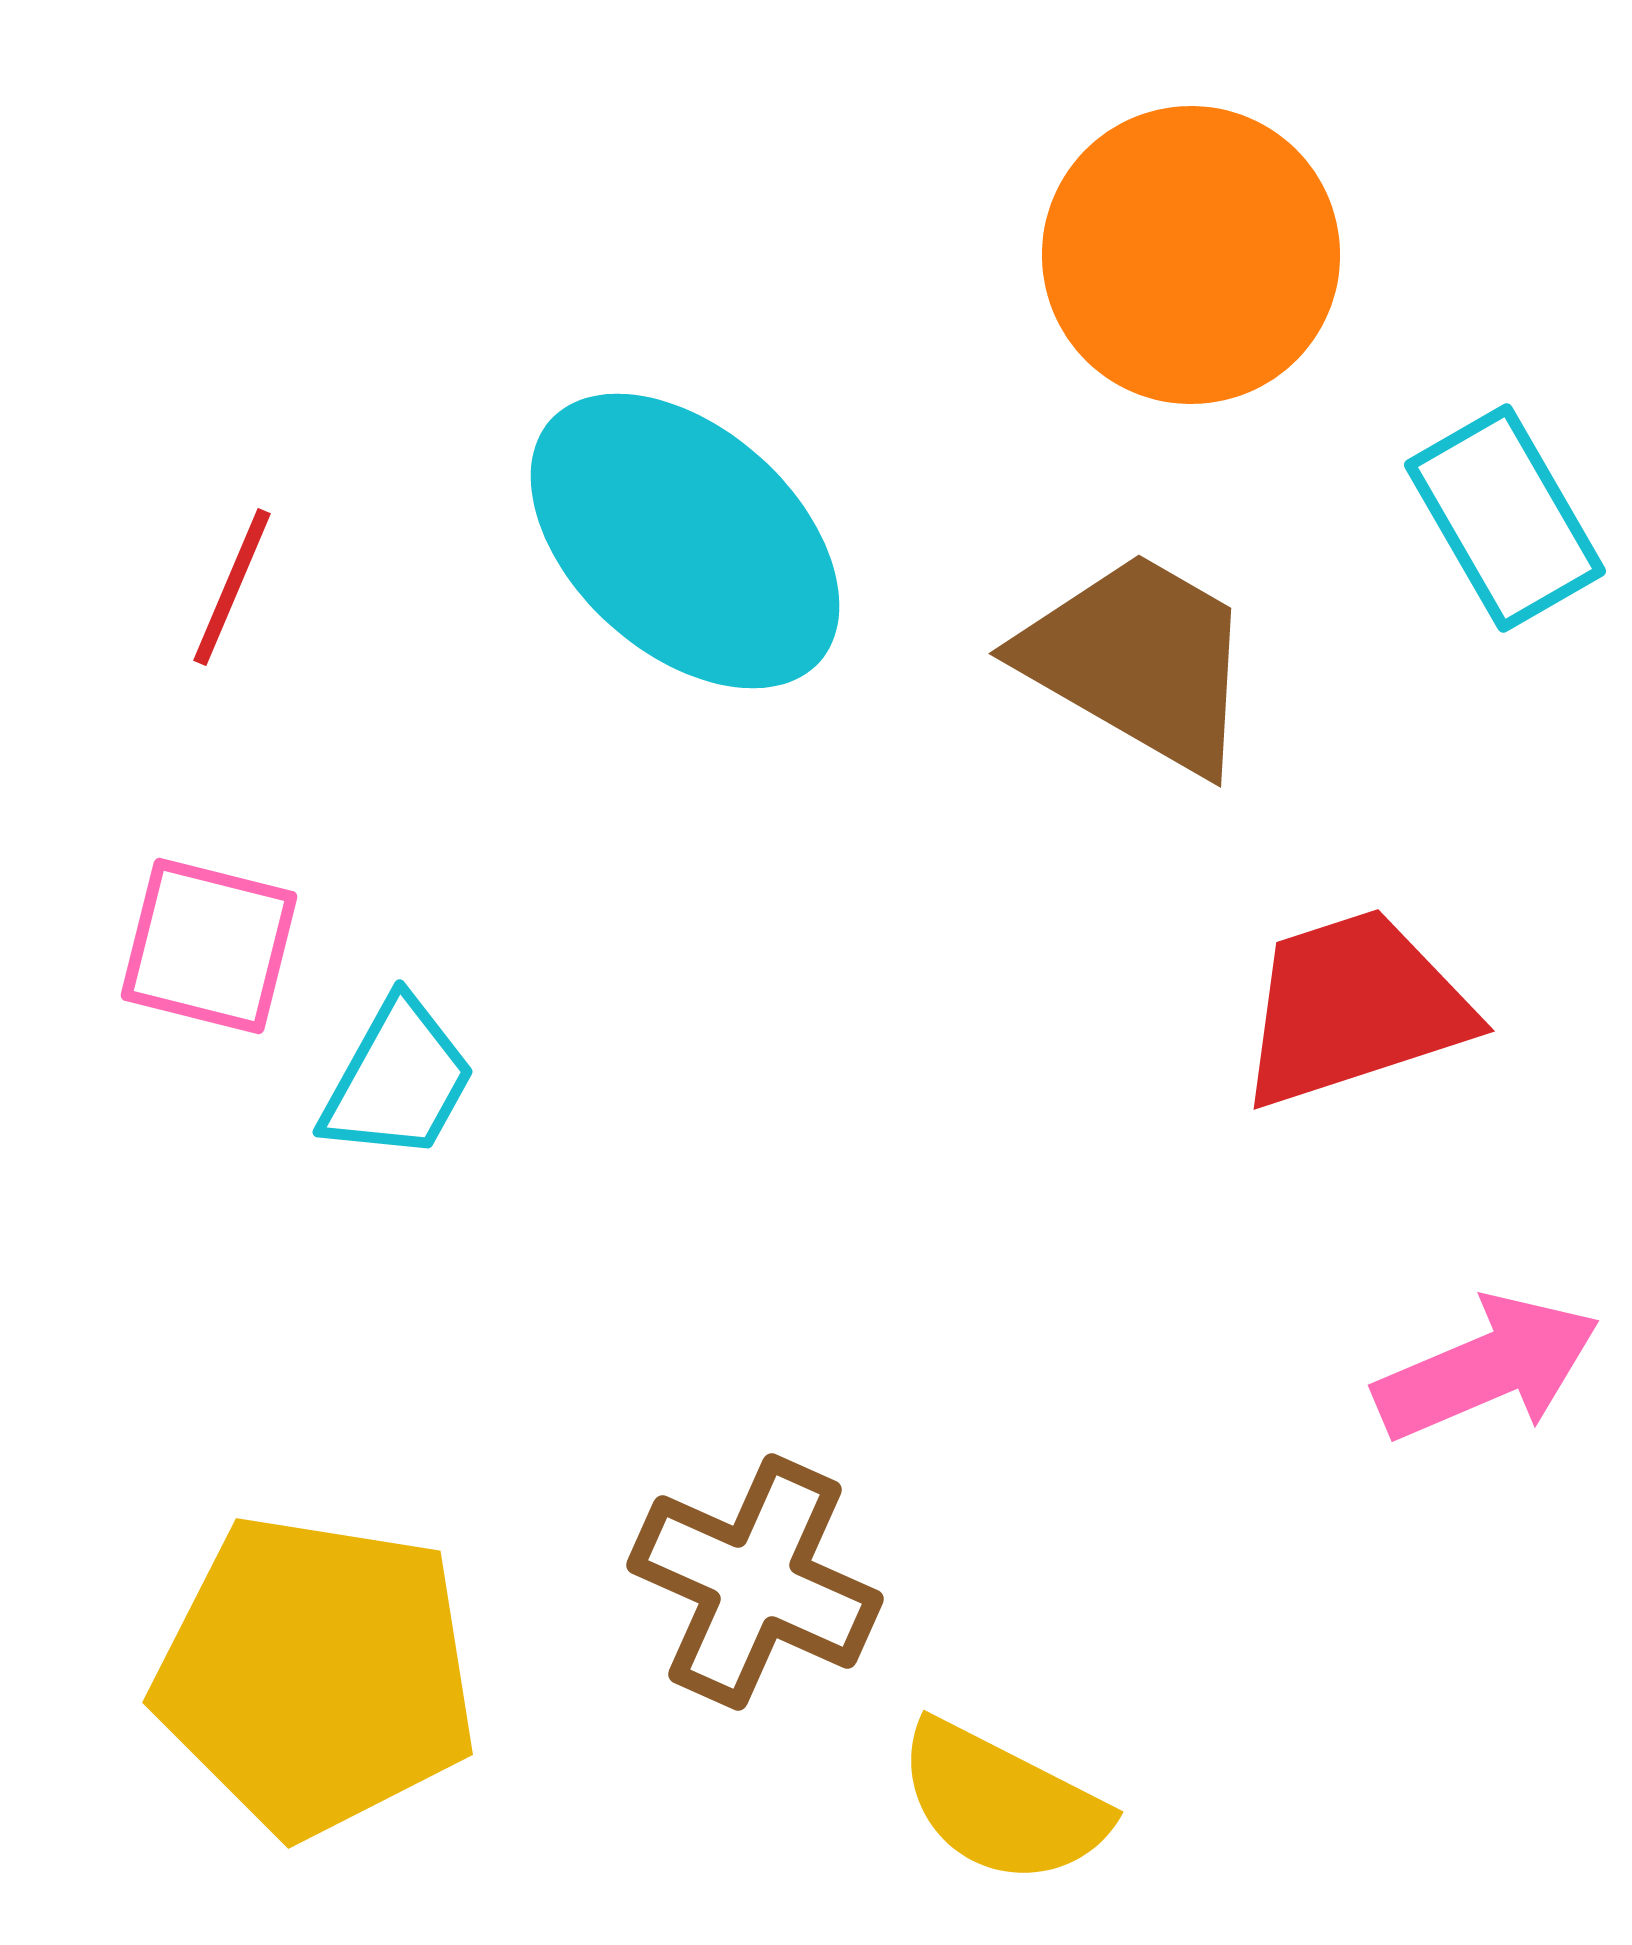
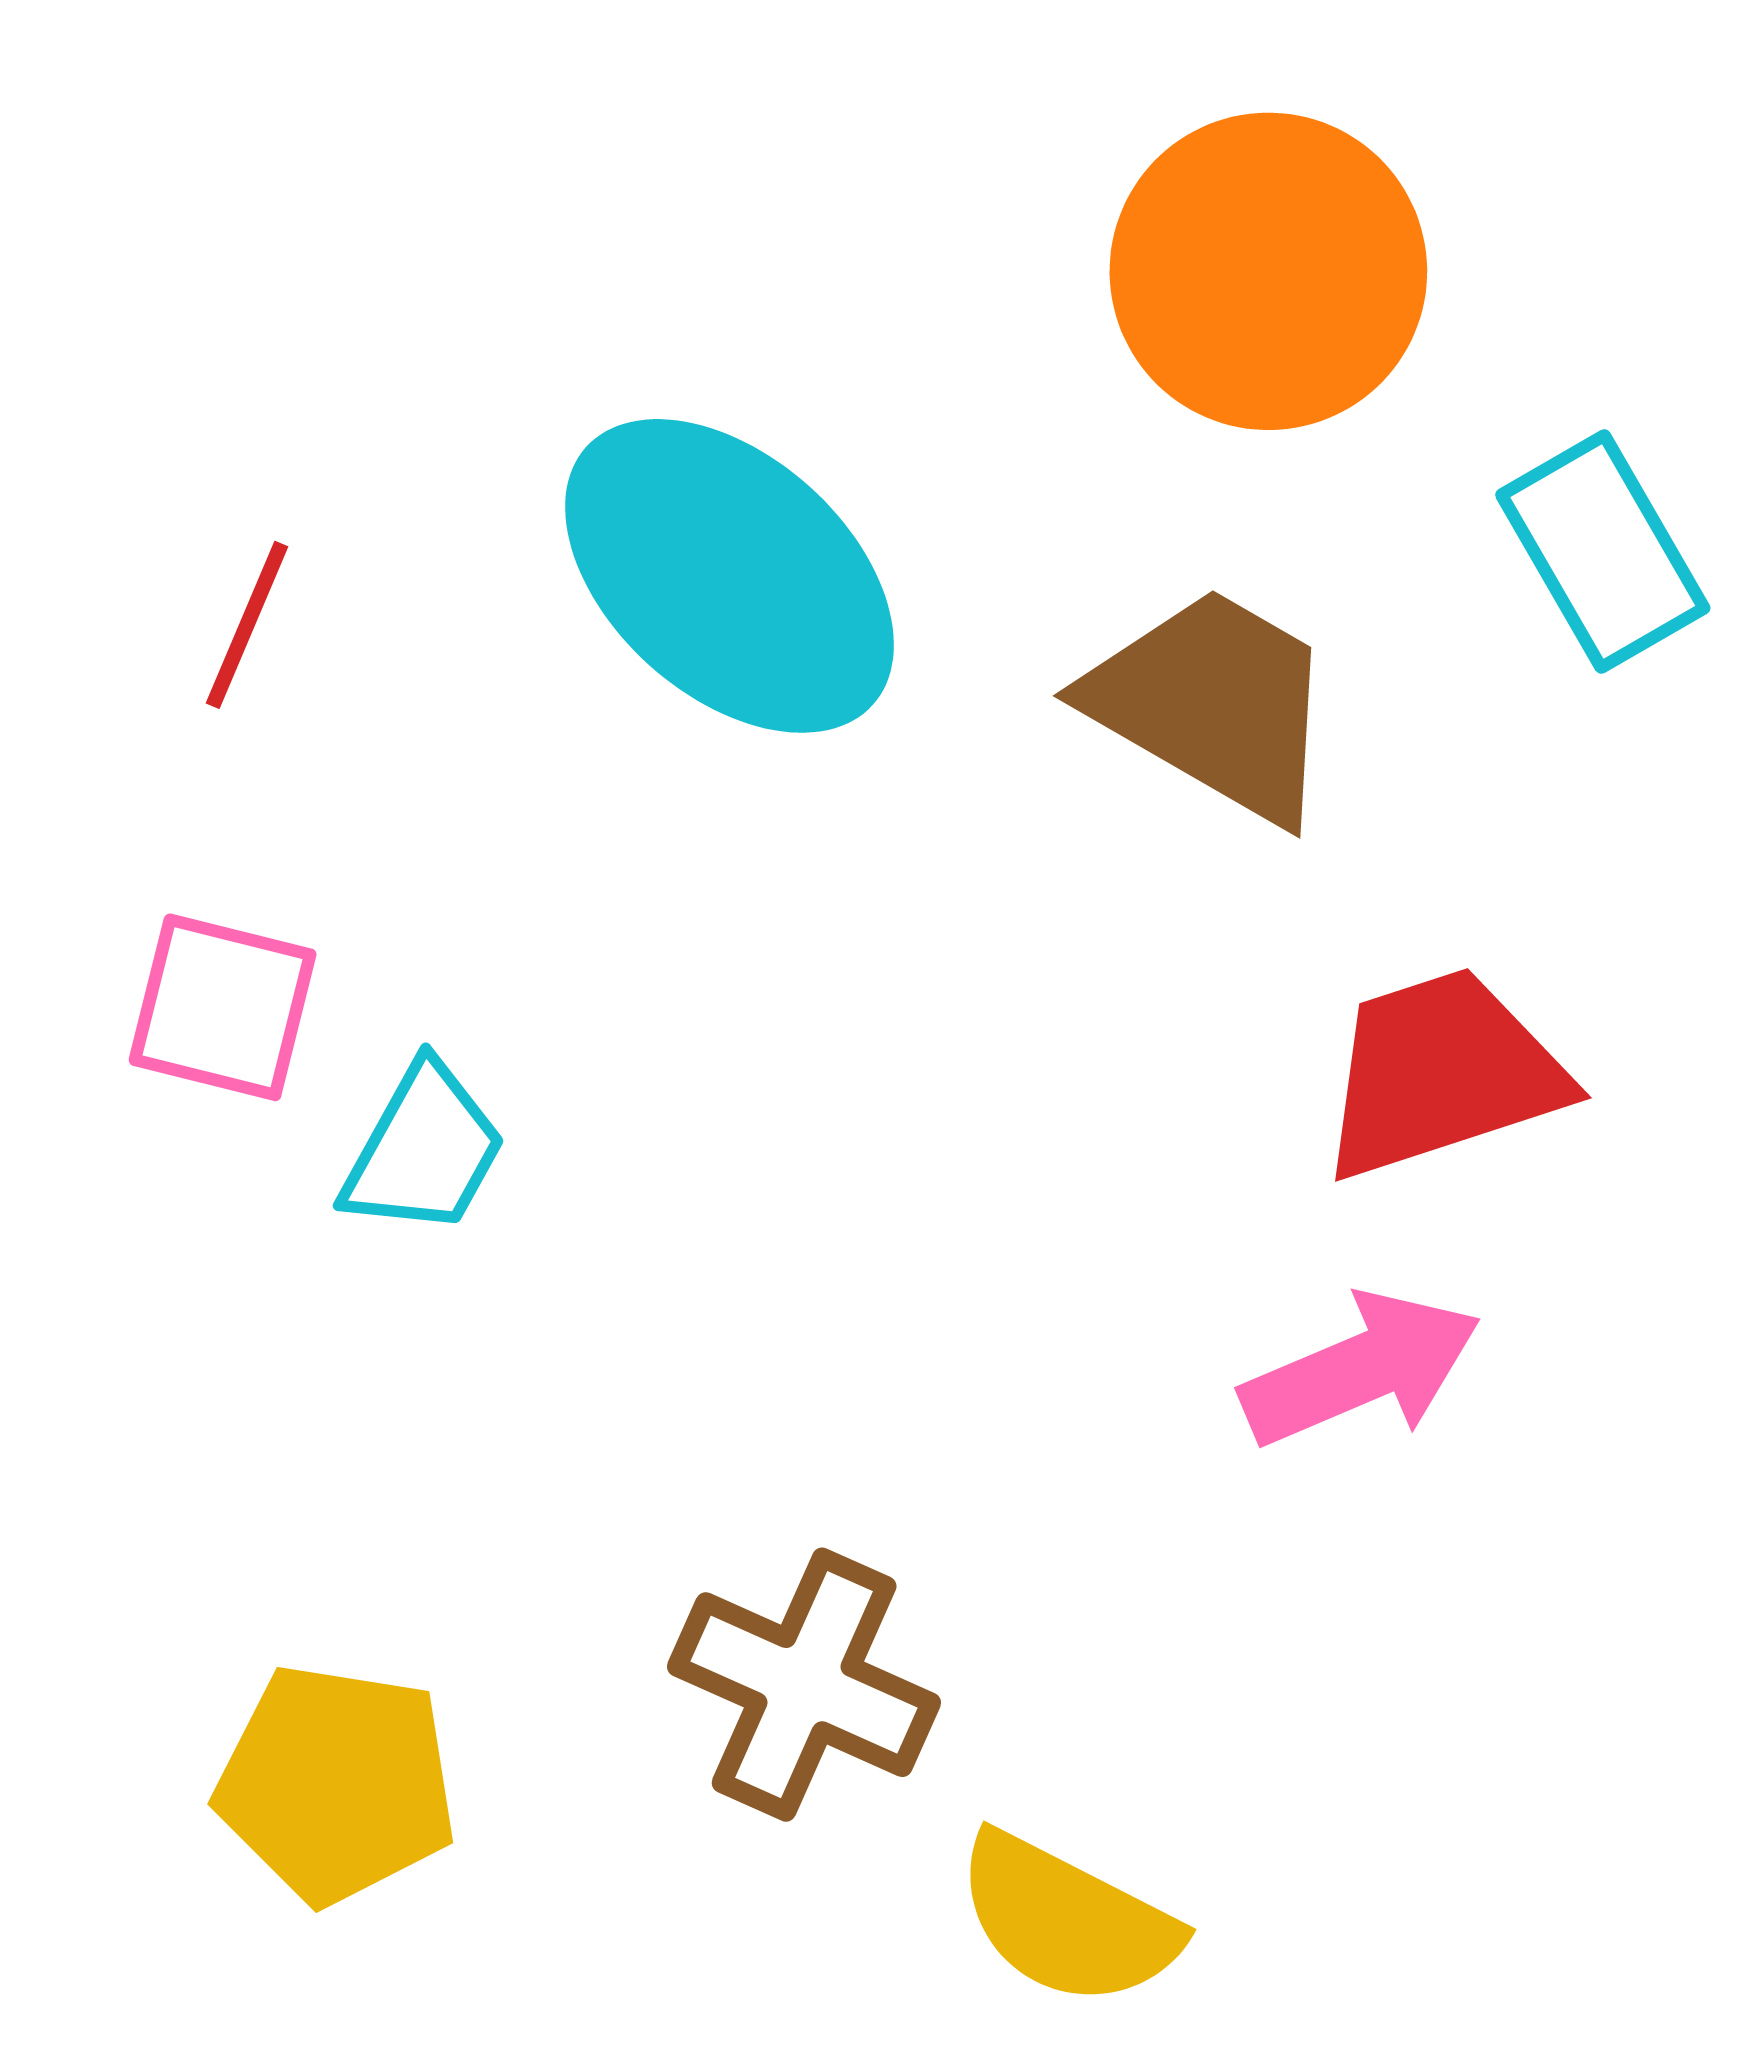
pink arrow: (1487, 1368) -> (1361, 1369), moved
yellow pentagon: (316, 1675) -> (336, 1784), size x0.7

